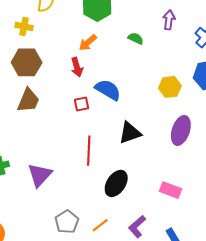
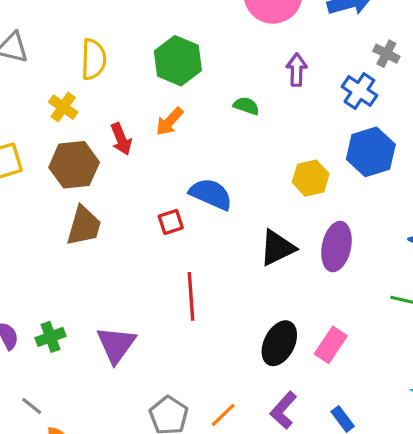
yellow cross: (24, 26) -> (63, 107), turned 30
red arrow: (77, 67) -> (121, 139), moved
black triangle: (130, 133) -> (277, 248), moved
black ellipse: (116, 183) -> (279, 343), moved
pink rectangle: (171, 190) -> (331, 345), turned -70

